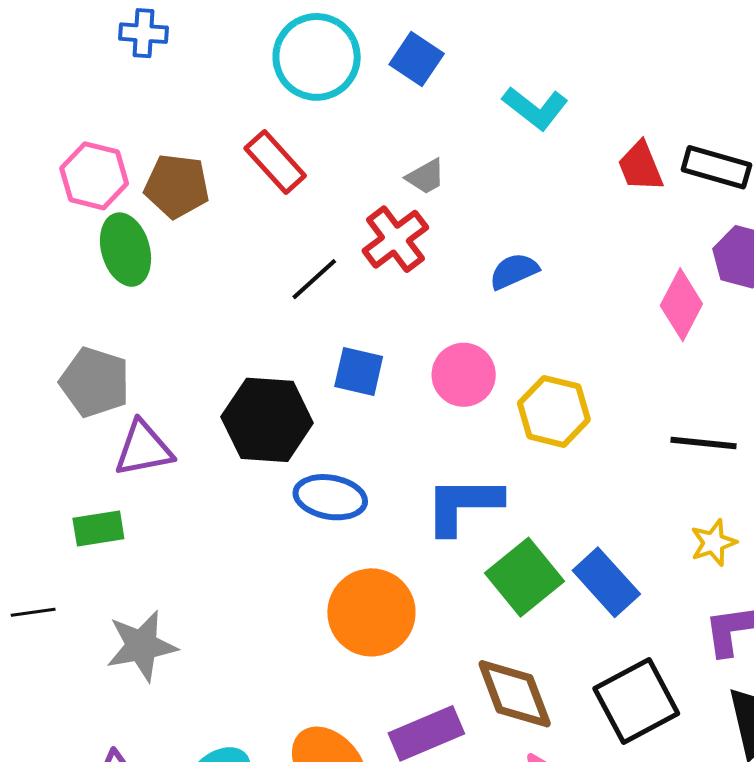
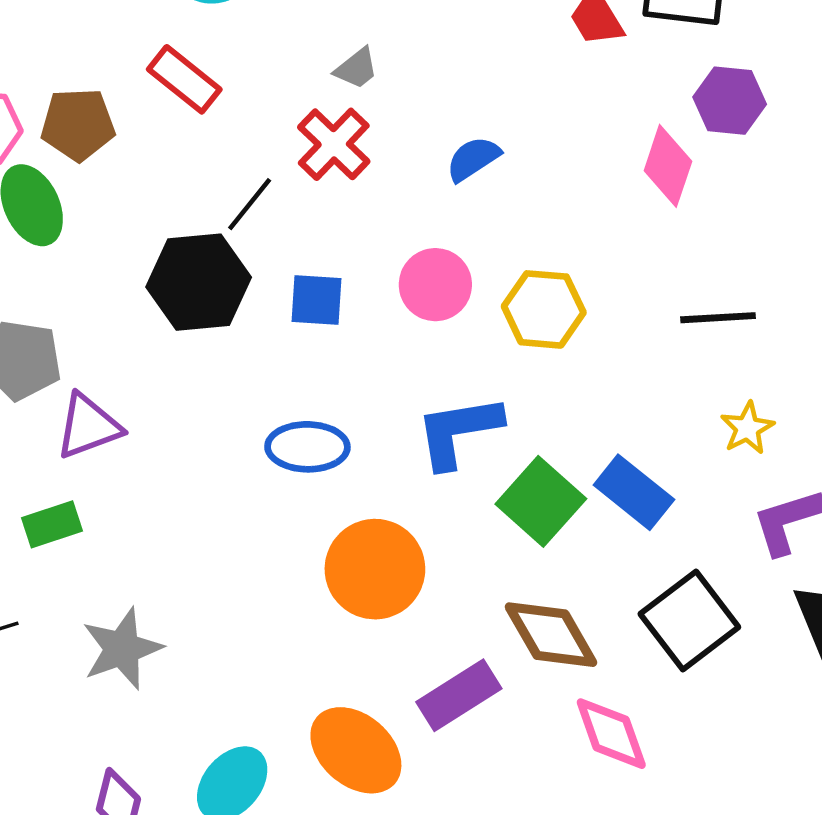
black hexagon: (267, 420) -> (199, 282), moved

